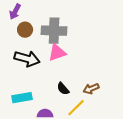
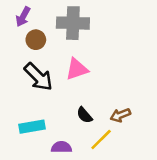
gray cross: (54, 31) -> (73, 23), moved
black arrow: (27, 59) -> (38, 77), turned 30

